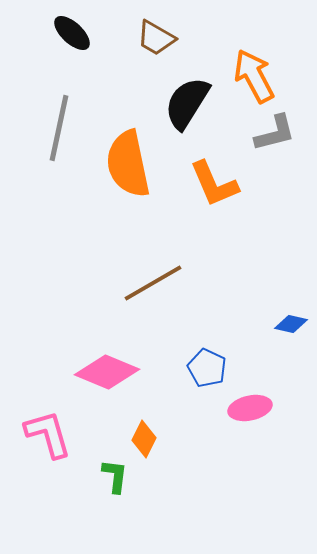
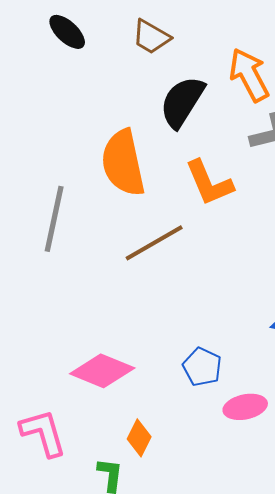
gray line: (59, 128) -> (54, 219), moved
brown line: (153, 283) -> (154, 243), moved

